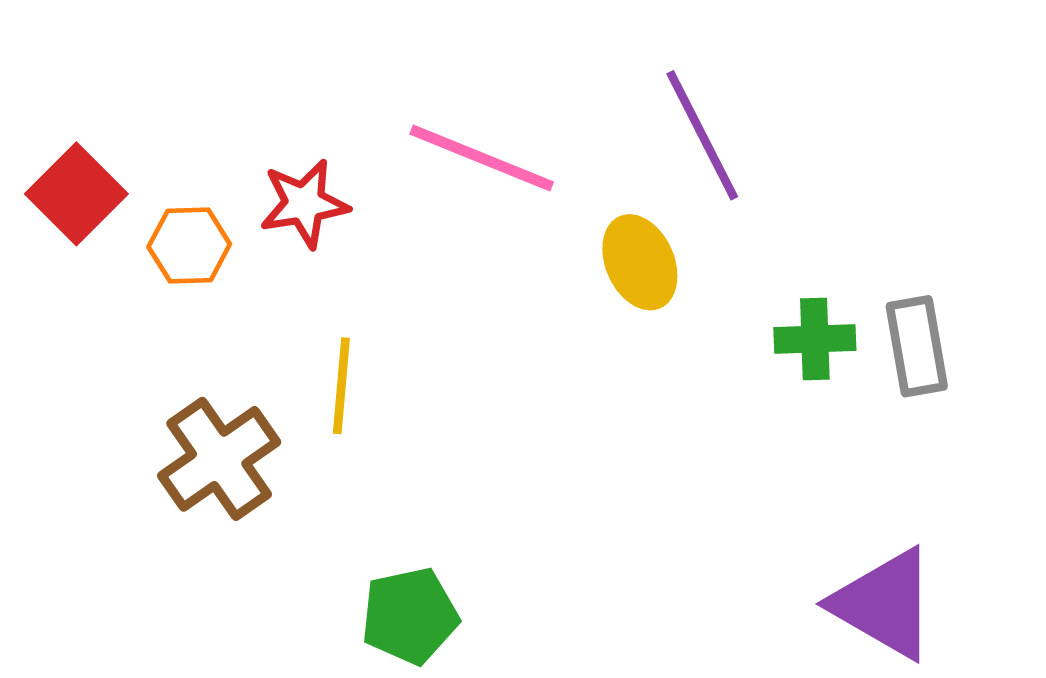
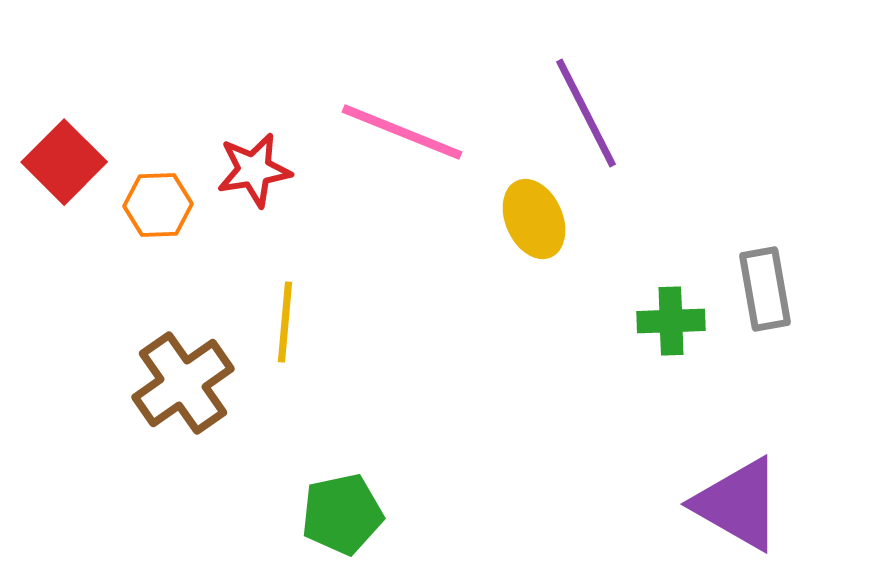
green cross: (815, 339) -> (671, 321), moved

